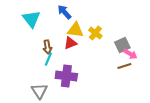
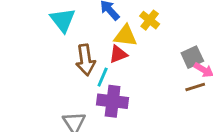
yellow cross: (95, 33) -> (150, 20), moved
brown arrow: (47, 47) -> (85, 60), size x1.5
cyan line: (48, 59) -> (103, 77), moved

